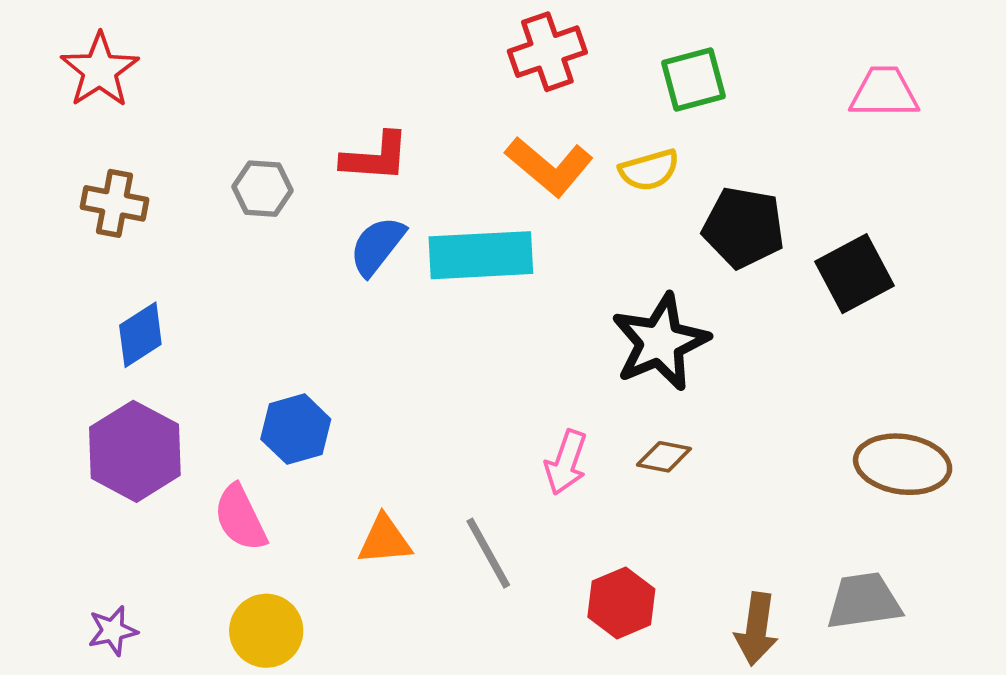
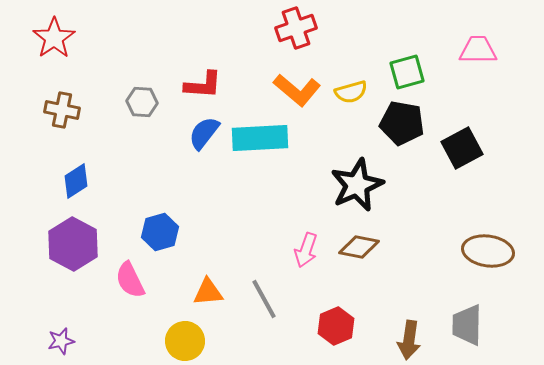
green square: (694, 79) -> (407, 72), moved
brown diamond: (664, 457) -> (359, 247), size x1.4
gray trapezoid: (864, 601) -> (467, 325), turned -81
yellow circle: (266, 631) -> (185, 341), moved

